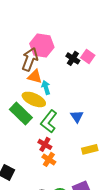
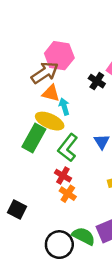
black cross: (73, 58) -> (97, 81), moved
brown arrow: (30, 59) -> (45, 73), turned 35
green rectangle: (21, 113) -> (34, 138), turned 75

